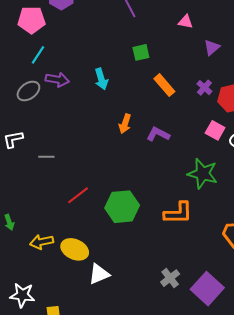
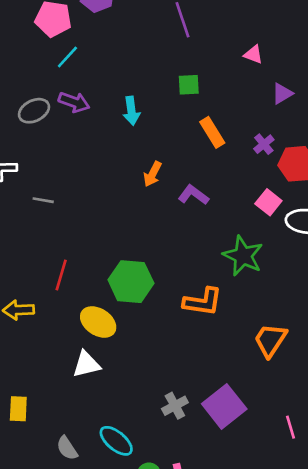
cyan line: (38, 55) -> (67, 57), moved
red line: (78, 195) -> (61, 275), moved, turned -45
yellow ellipse: (75, 249) -> (98, 322), moved
gray cross: (170, 278) -> (175, 406), moved

